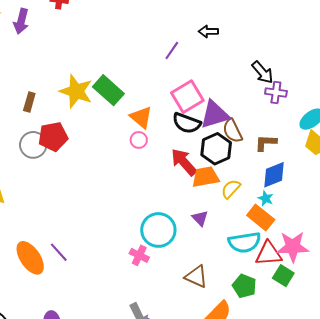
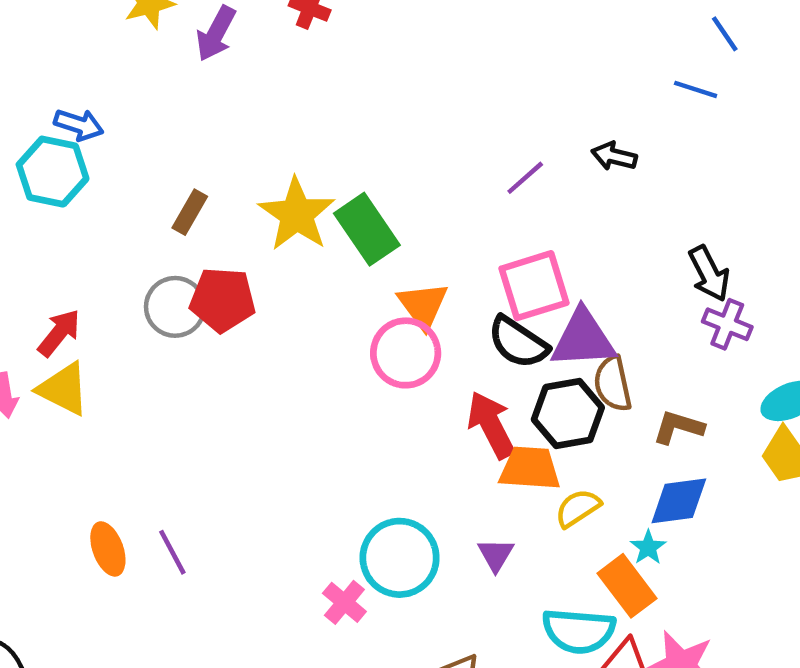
pink circle: (139, 140) -> (406, 353), size x1.8
orange ellipse: (30, 258) -> (108, 549), size x0.7

